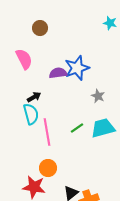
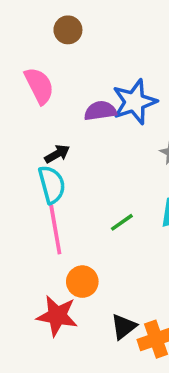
green line: (77, 128) -> (122, 222), moved
pink line: (47, 132) -> (55, 229), moved

